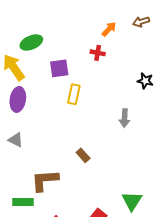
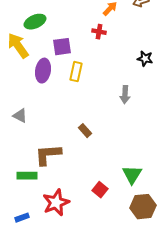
purple ellipse: (18, 99) -> (43, 71), moved

